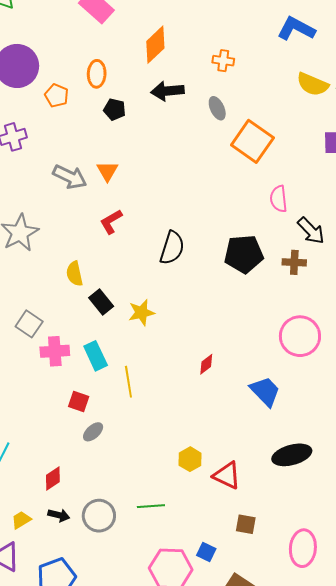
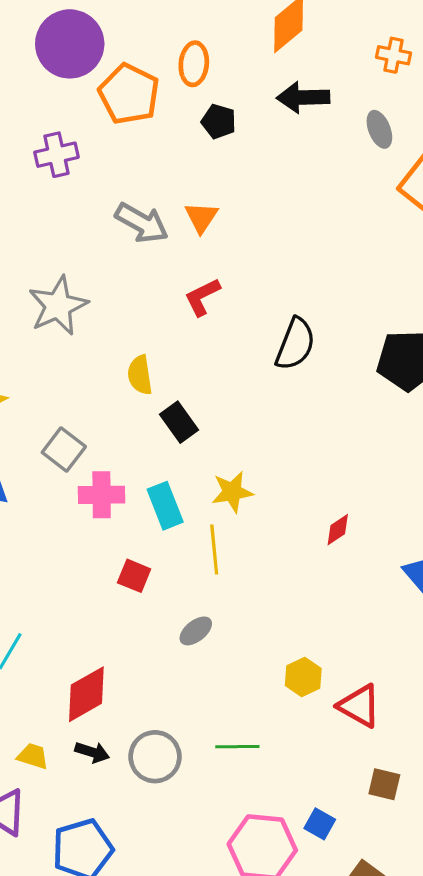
orange pentagon: (57, 95) -> (129, 94), size x1.6
yellow star: (141, 313) -> (232, 492), moved
gray ellipse: (93, 432) -> (196, 631), moved
red diamond: (53, 479) -> (86, 694), size x1.5
yellow trapezoid: (21, 520) -> (33, 756), turned 45

